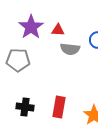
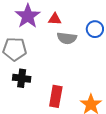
black cross: (25, 107) -> (22, 78), moved

